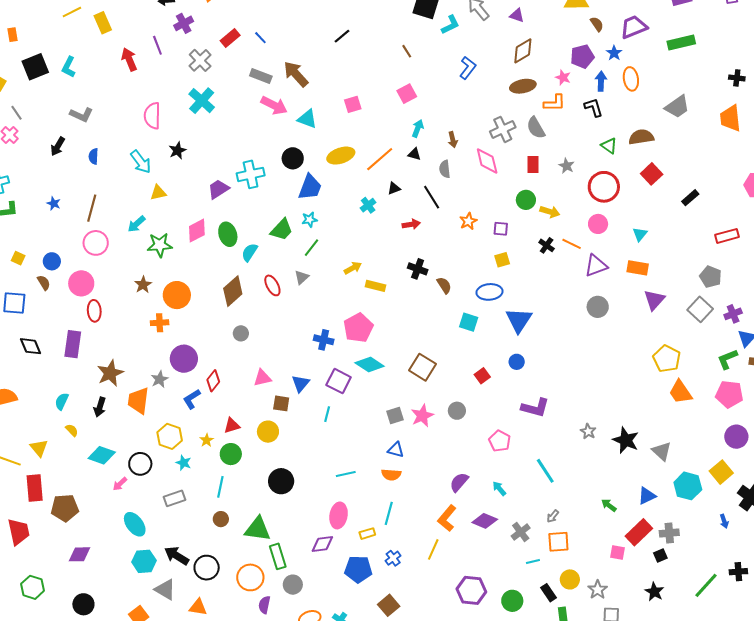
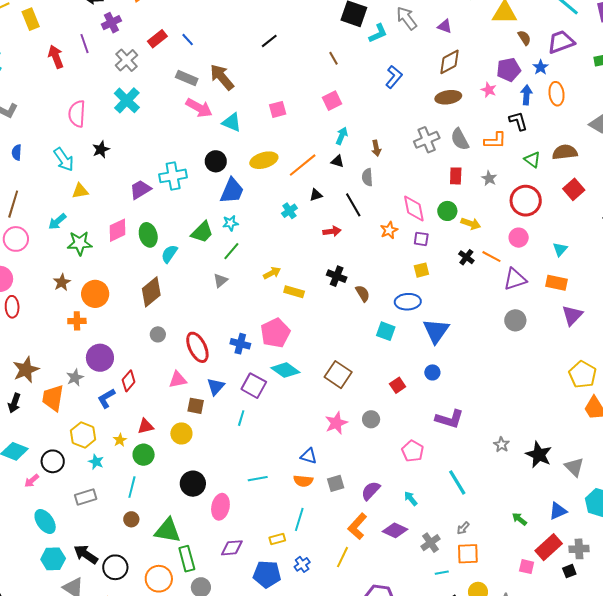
orange L-shape: (555, 103) -> (495, 141), moved
pink diamond: (487, 161) -> (414, 209), moved
red ellipse: (272, 285) -> (197, 347), moved, size x1.4
gray square: (395, 415) -> (336, 483), moved
pink ellipse: (339, 515) -> (220, 507), moved

